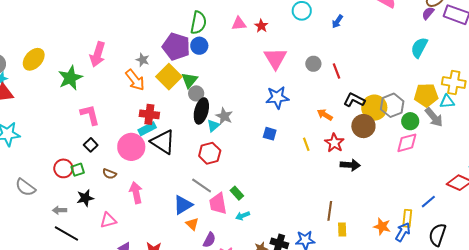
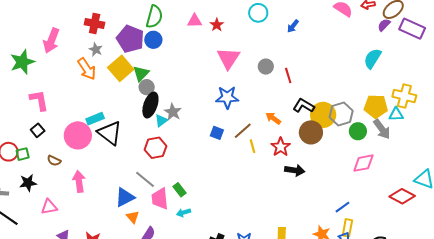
red cross: (149, 114) -> (95, 24), moved
pink diamond: (407, 143) -> (363, 163), moved
blue line: (428, 202) -> (342, 207), moved
brown line: (330, 211) -> (243, 131), moved, turned 36

